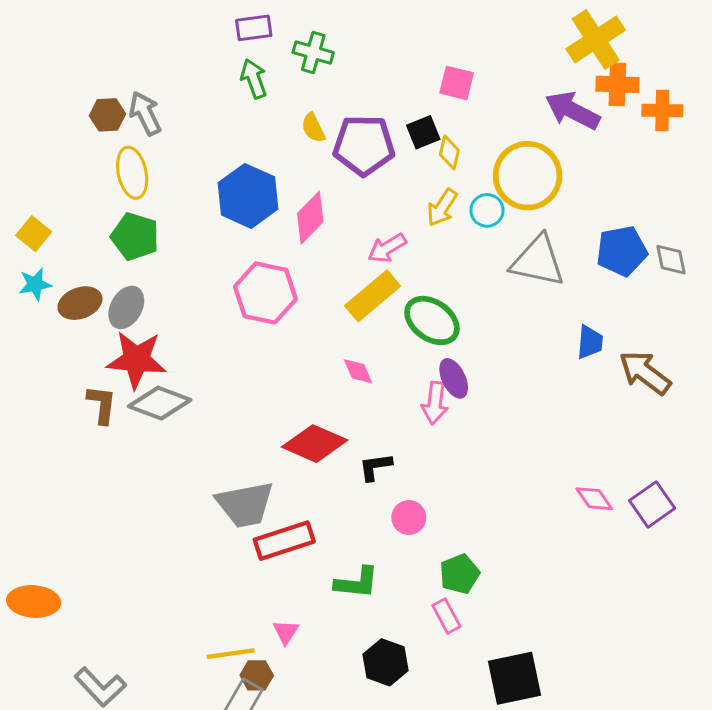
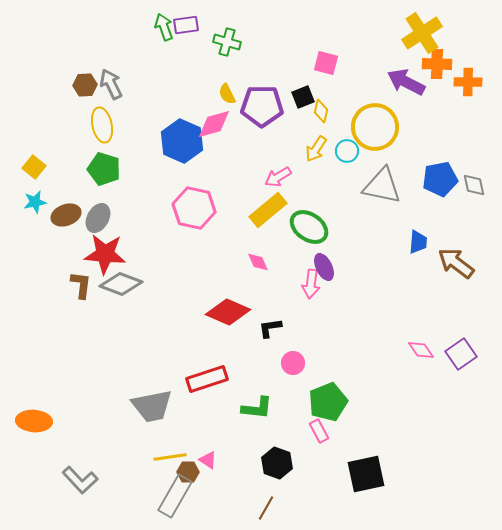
green arrow: (254, 79) -> (164, 27), moved
pink diamond: (310, 218) -> (214, 124), moved, turned 30
gray trapezoid: (245, 504) -> (152, 406), moved
green pentagon: (459, 574) -> (328, 402), size x1.4
pink triangle: (286, 632) -> (208, 460), moved, turned -30

